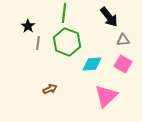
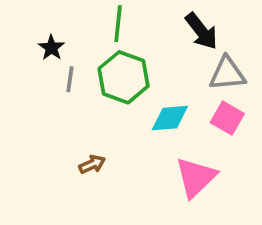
gray triangle: (123, 40) -> (227, 74), size x1.5

